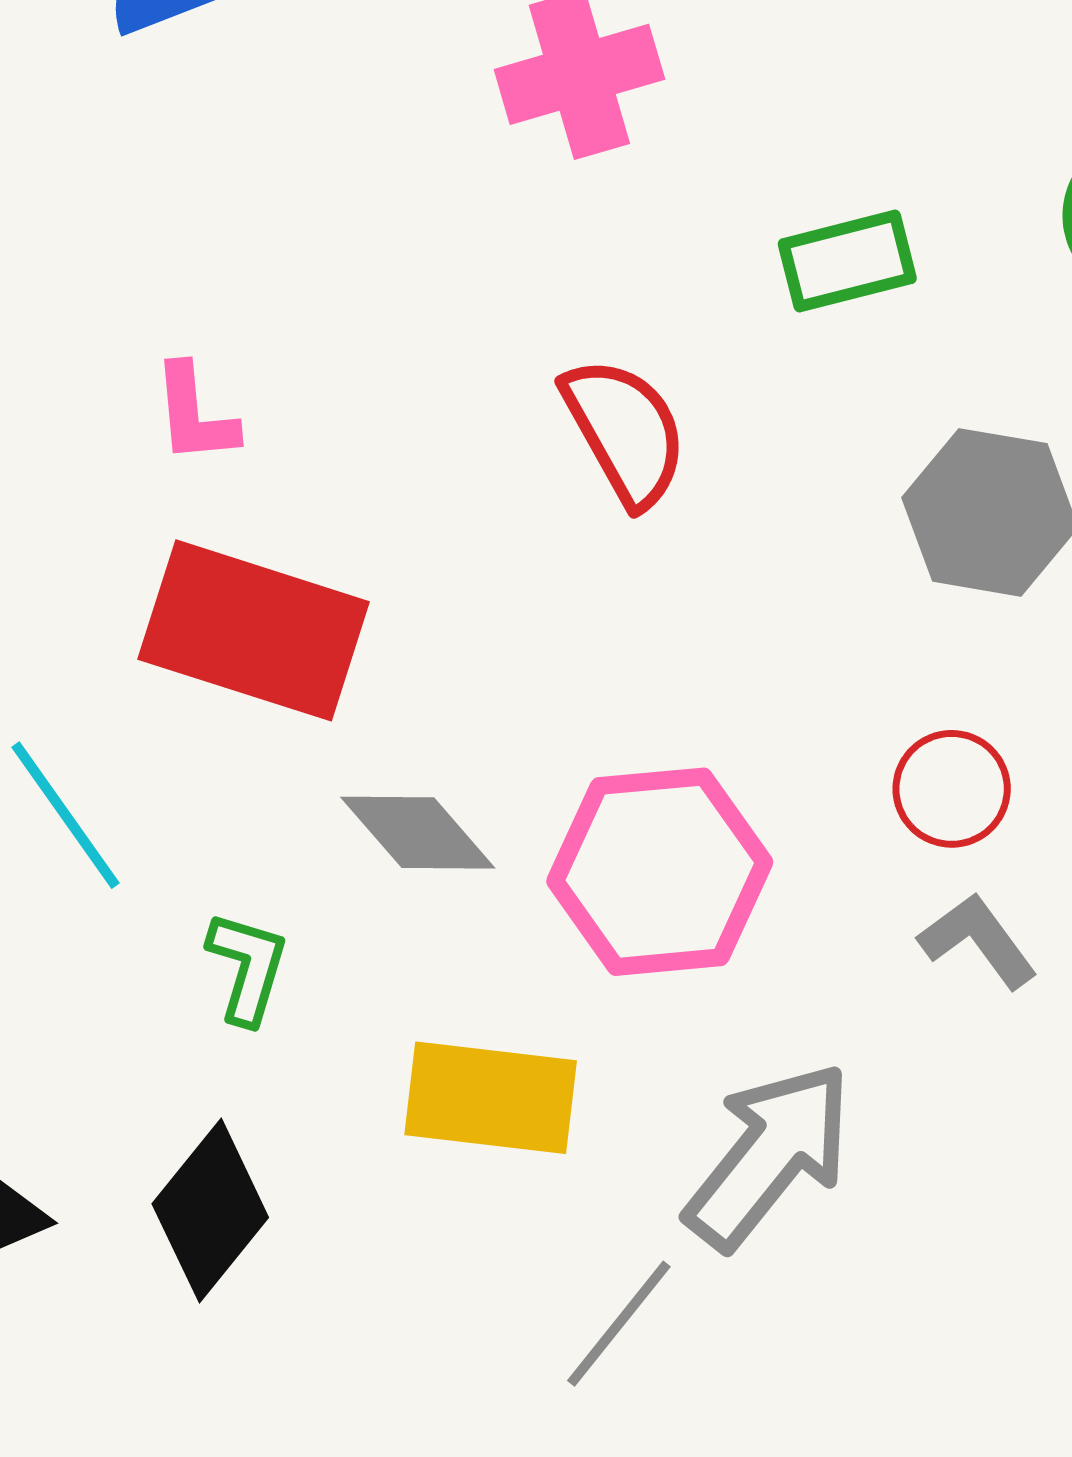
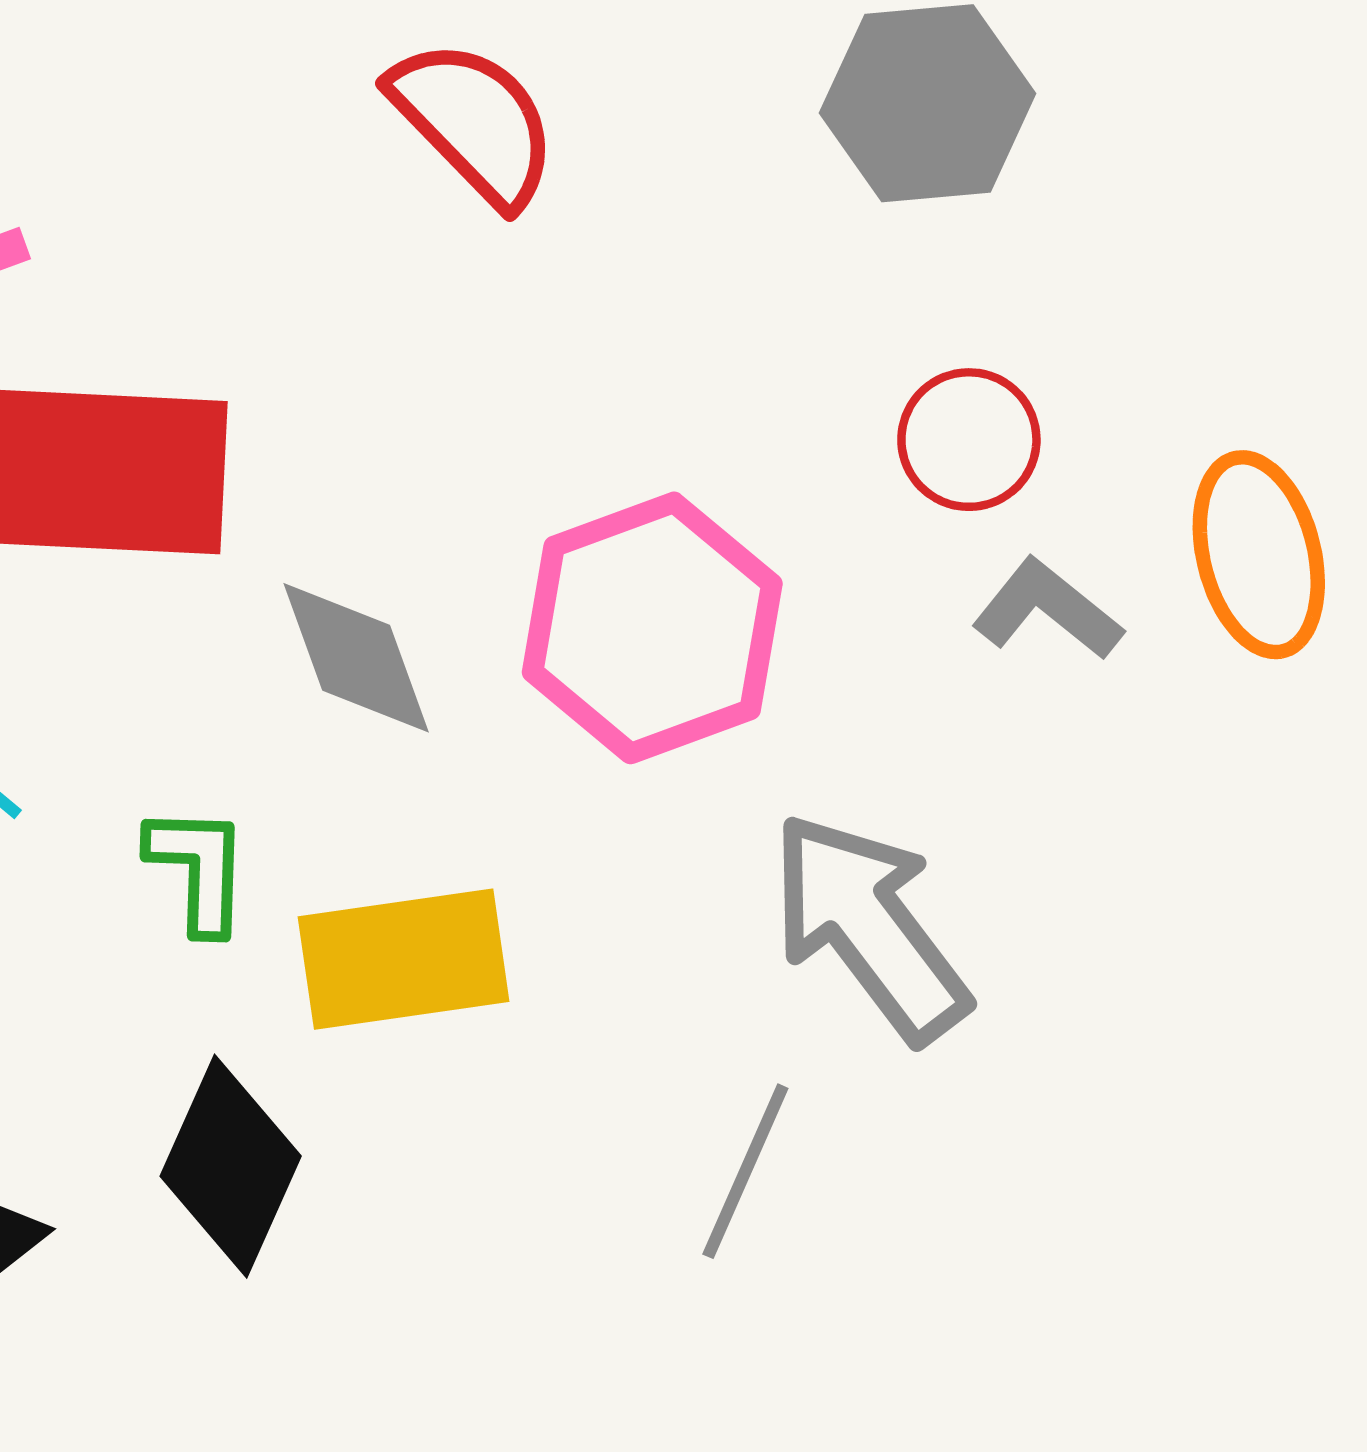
gray diamond: (418, 833) -> (356, 658), turned 36
yellow rectangle: (491, 1098) -> (404, 959), moved
gray arrow: (769, 1155) -> (869, 927), turned -61

